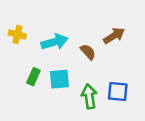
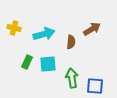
brown semicircle: (88, 52) -> (71, 42), turned 48
blue square: (118, 91) -> (95, 86), moved

